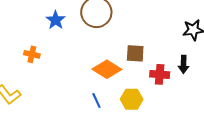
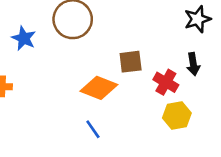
red cross: (160, 74) -> (166, 82), turned 36
yellow hexagon: (132, 99) -> (177, 115), moved

